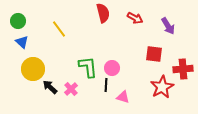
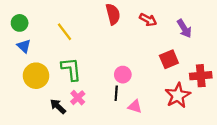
red square: (154, 54) -> (169, 59), turned -30
green L-shape: (88, 67) -> (71, 69), moved
black arrow: (50, 87) -> (58, 106), moved

